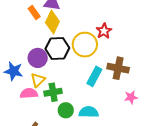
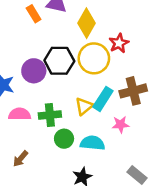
yellow diamond: (52, 22) -> (87, 23), moved
brown cross: (118, 68) -> (133, 91), turned -30
yellow triangle: (38, 80) -> (84, 106), moved
pink star: (131, 97) -> (121, 124), moved

